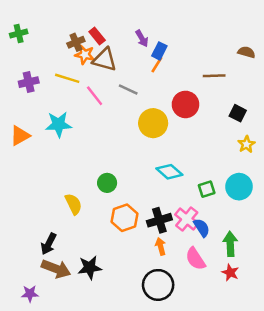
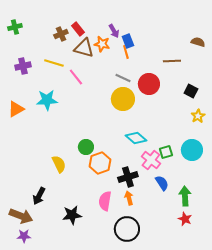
blue rectangle: (159, 51) -> (128, 41), turned -48
orange star: (85, 55) -> (102, 44), moved
orange line: (157, 65) -> (126, 52), turned -48
gray line: (128, 90) -> (123, 78), moved
orange hexagon: (124, 218) -> (100, 163), moved
pink cross: (187, 219) -> (151, 160), moved
pink semicircle: (195, 259) -> (105, 201), moved, turned 42
brown arrow: (56, 269) -> (21, 216), moved

